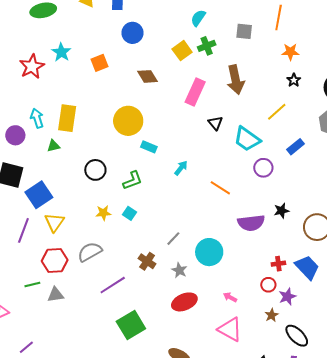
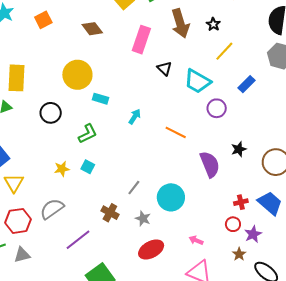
black star: (294, 80) -> (213, 24), moved
black circle: (95, 170) -> (51, 113), moved
purple semicircle: (251, 223) -> (210, 164), turned -100

